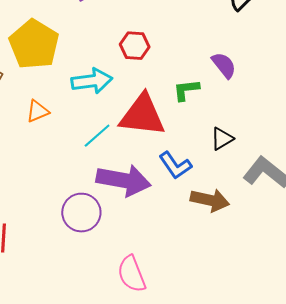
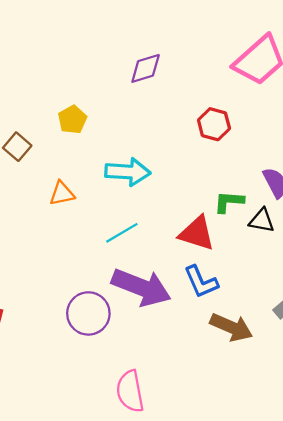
yellow pentagon: (34, 44) -> (72, 120), size x0.5
red hexagon: (135, 46) -> (214, 124), moved
red triangle: (142, 115) -> (197, 233), moved, size x0.7
black triangle: (222, 139) -> (262, 221), moved, turned 30

